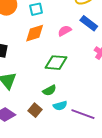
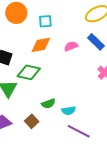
green diamond: (56, 63) -> (29, 72), moved
cyan semicircle: (60, 106) -> (69, 111), moved

